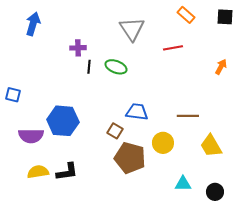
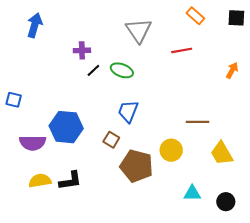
black line: (89, 67) -> (93, 70), turned 40
blue trapezoid: (137, 112) -> (128, 111), moved, turned -75
brown square: (115, 131) -> (111, 140), moved

